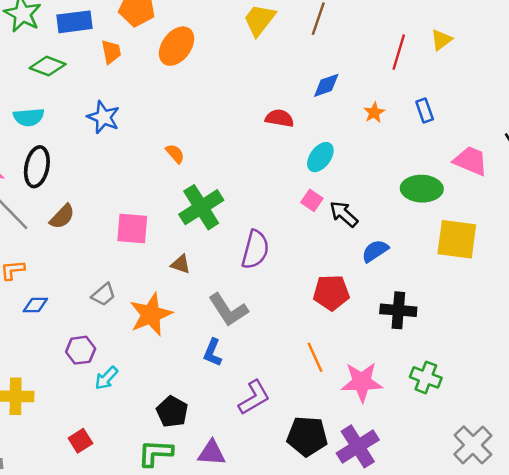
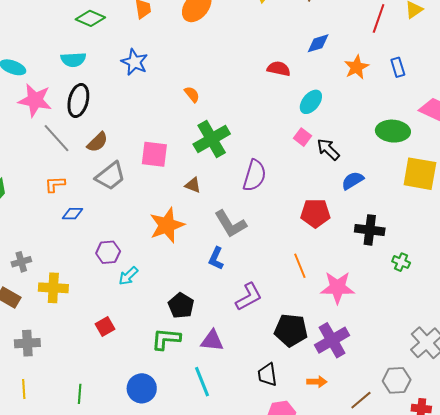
orange star: (374, 113) -> (356, 67), size x1.4
gray trapezoid: (103, 295) -> (110, 176), moved, size x1.5
green cross: (426, 377) -> (401, 262), moved, size x0.7

